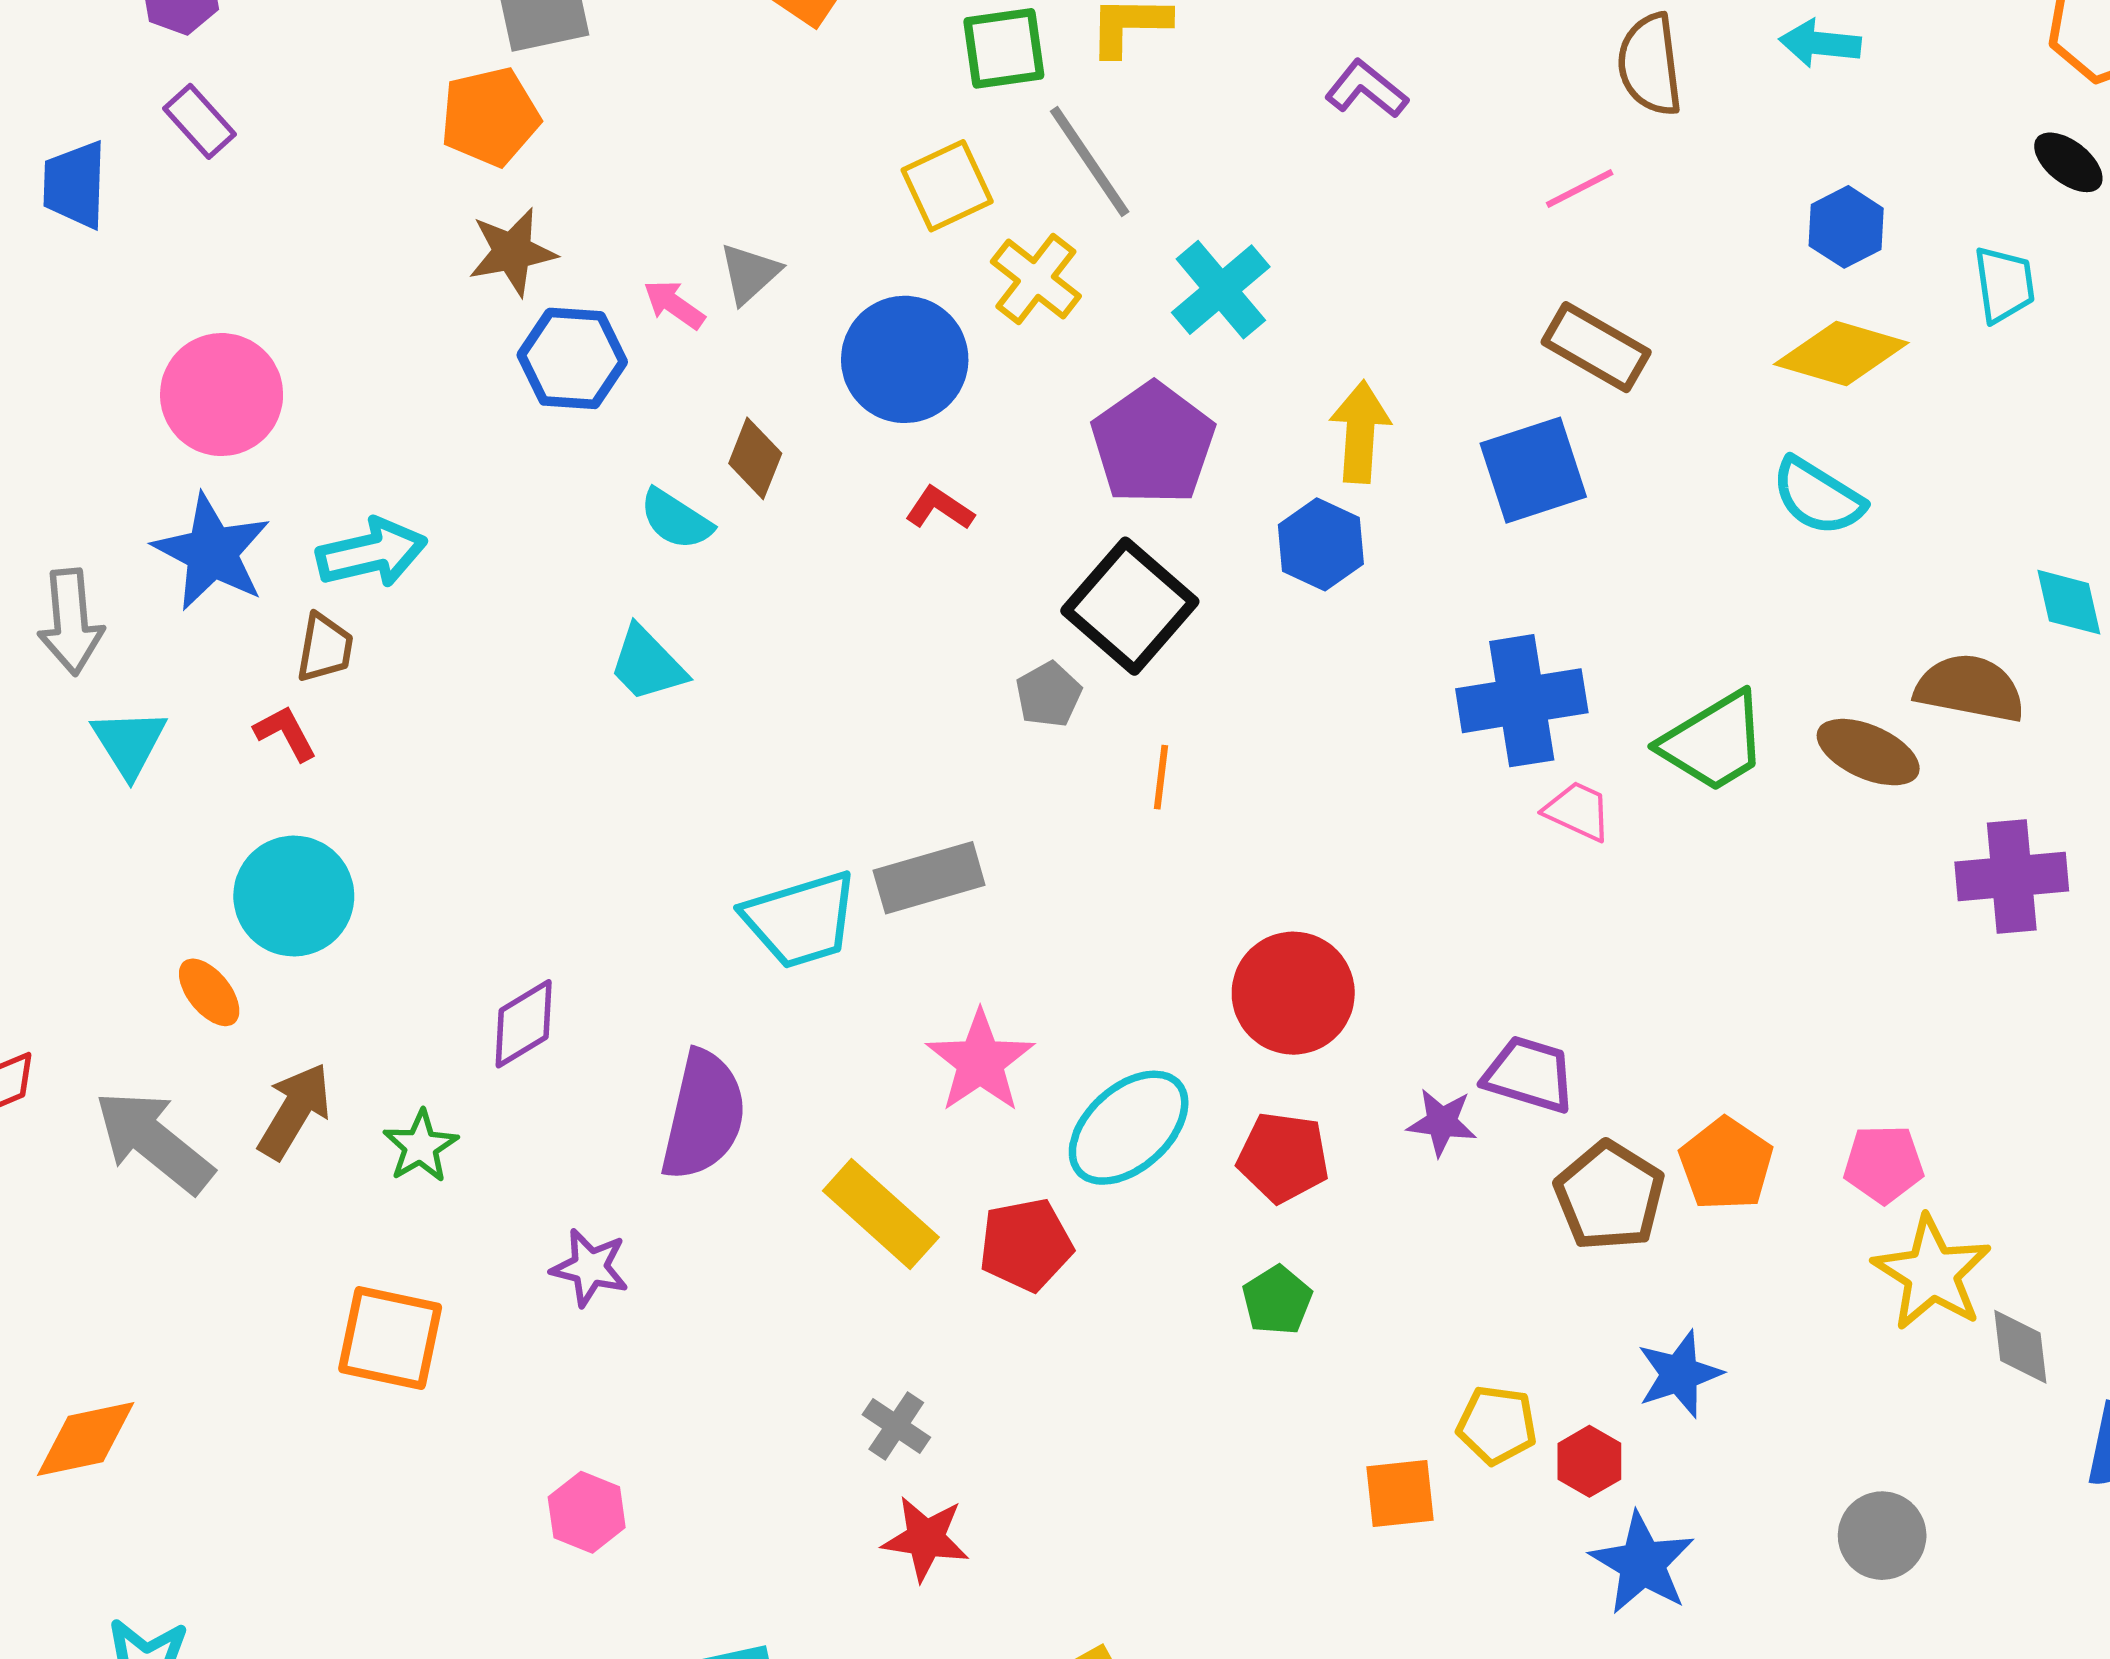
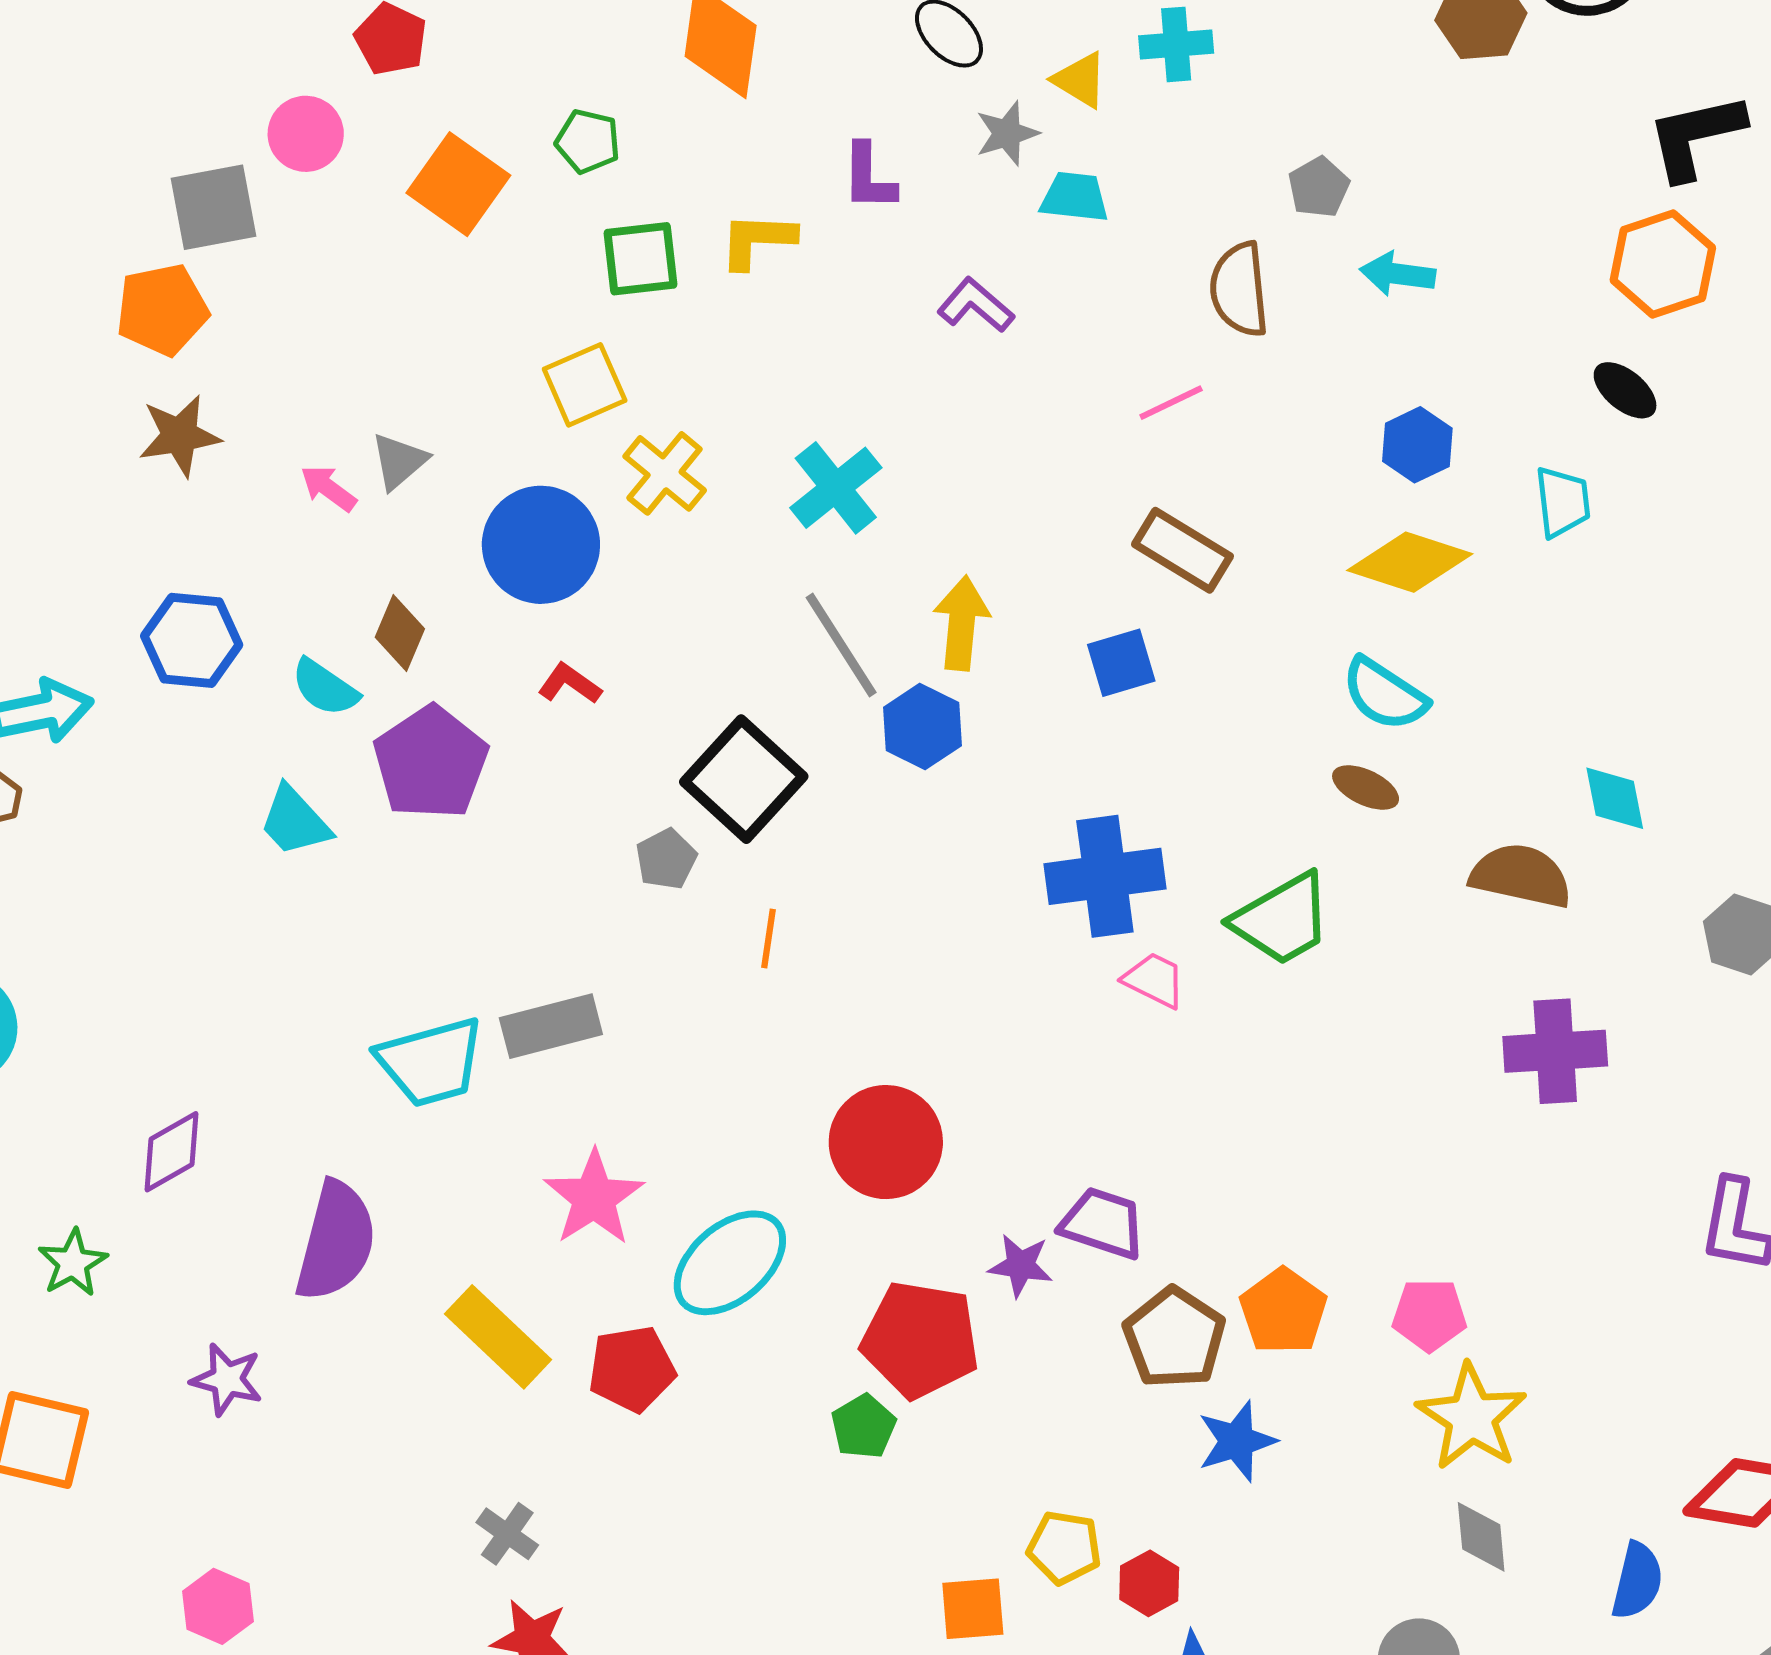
gray line: (1090, 162) -> (841, 645), moved
blue hexagon: (572, 358) -> (192, 640), moved
purple pentagon: (1153, 444) -> (431, 763), moved
blue square: (1533, 470) -> (1121, 663), size x0.7
brown ellipse: (1868, 752) -> (1366, 788), moved, size x0.7
red pentagon: (1283, 1157) -> (920, 1340), moved, size x1.4
gray diamond: (2020, 1347) -> (1481, 1537), moved
blue star: (1679, 1374) -> (1237, 1441), moved

